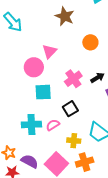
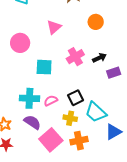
pink circle: (34, 67) -> (20, 43), moved
black square: (70, 109) -> (76, 98), moved
purple semicircle: (30, 161) -> (32, 122), moved

